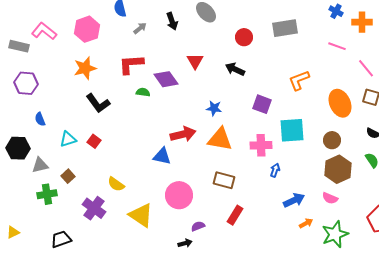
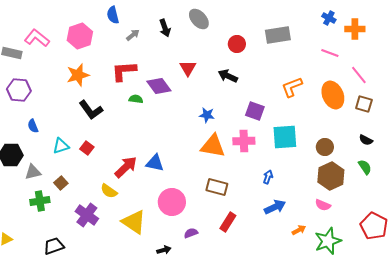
orange ellipse: (340, 103) -> (333, 95), moved
red arrow: (183, 134) -> (126, 167), moved, turned -30
pink cross: (261, 145) -> (244, 141), moved
blue arrow: (294, 200) -> (275, 207), moved
black arrow: (185, 243) -> (164, 250), moved

